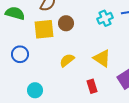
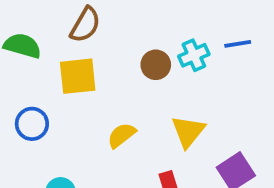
brown circle: (66, 23) -> (156, 65), moved
yellow triangle: (102, 58) -> (188, 131), turned 36

